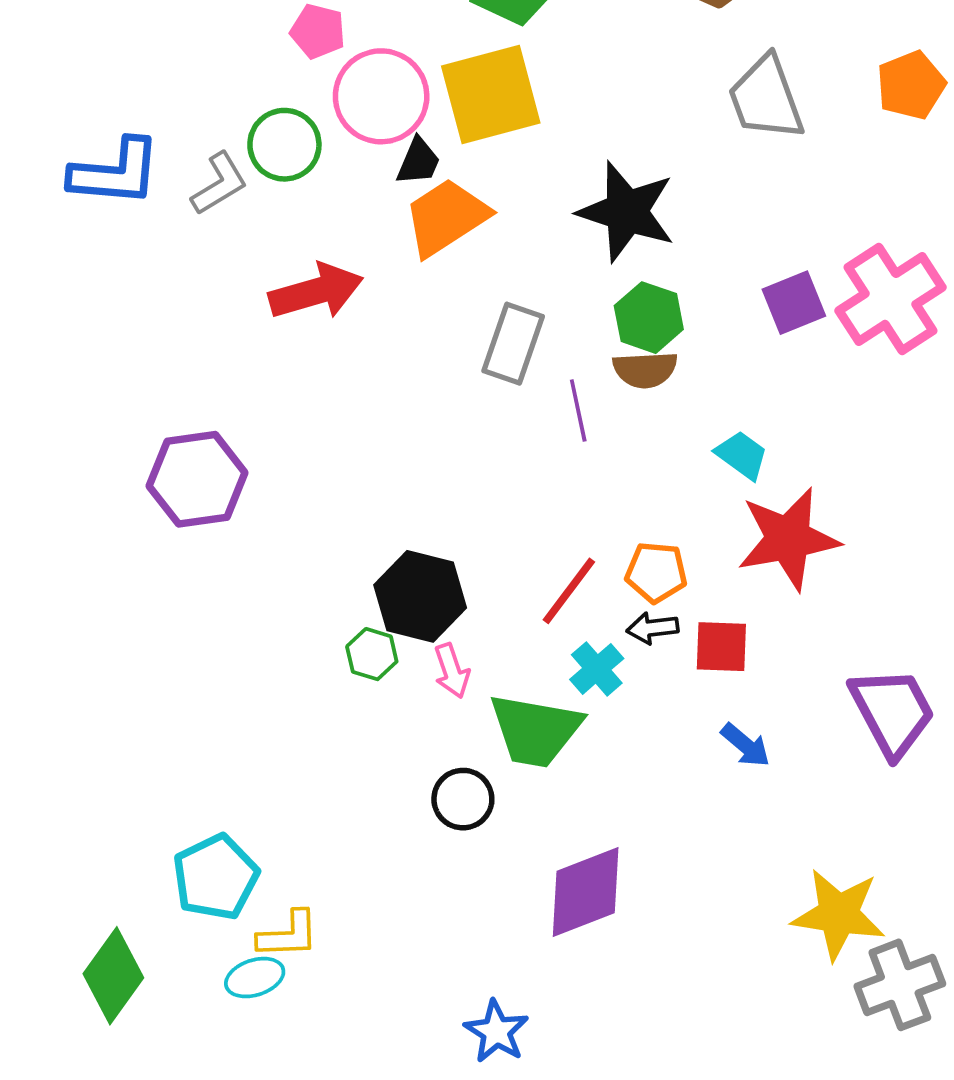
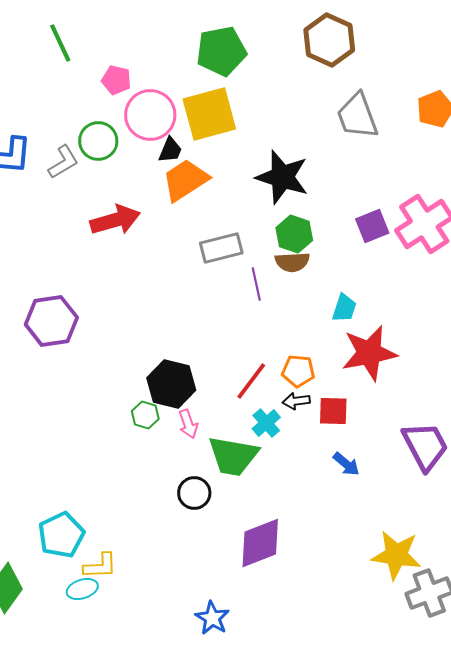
gray rectangle: (513, 344) -> (221, 248), turned 57
cyan trapezoid: (742, 455) -> (344, 308), turned 72

